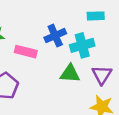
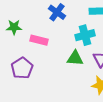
blue cross: (55, 36) -> (57, 12), moved, turned -30

